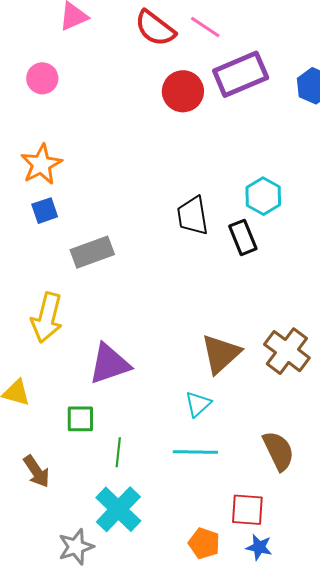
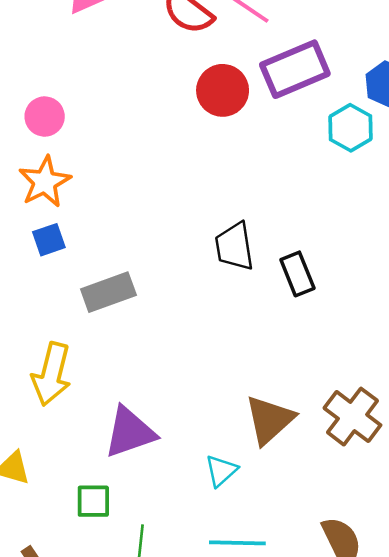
pink circle: (42, 78) -> (45, 117), moved
cyan hexagon: (263, 196) -> (351, 128), moved
cyan triangle: (198, 404) -> (221, 471), moved

